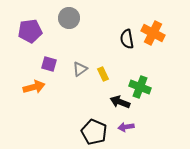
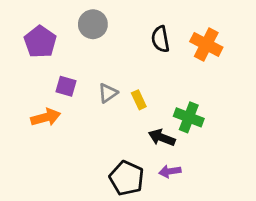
purple pentagon: (30, 31) -> (40, 42), turned -30
black semicircle: (127, 39) -> (160, 39), moved

